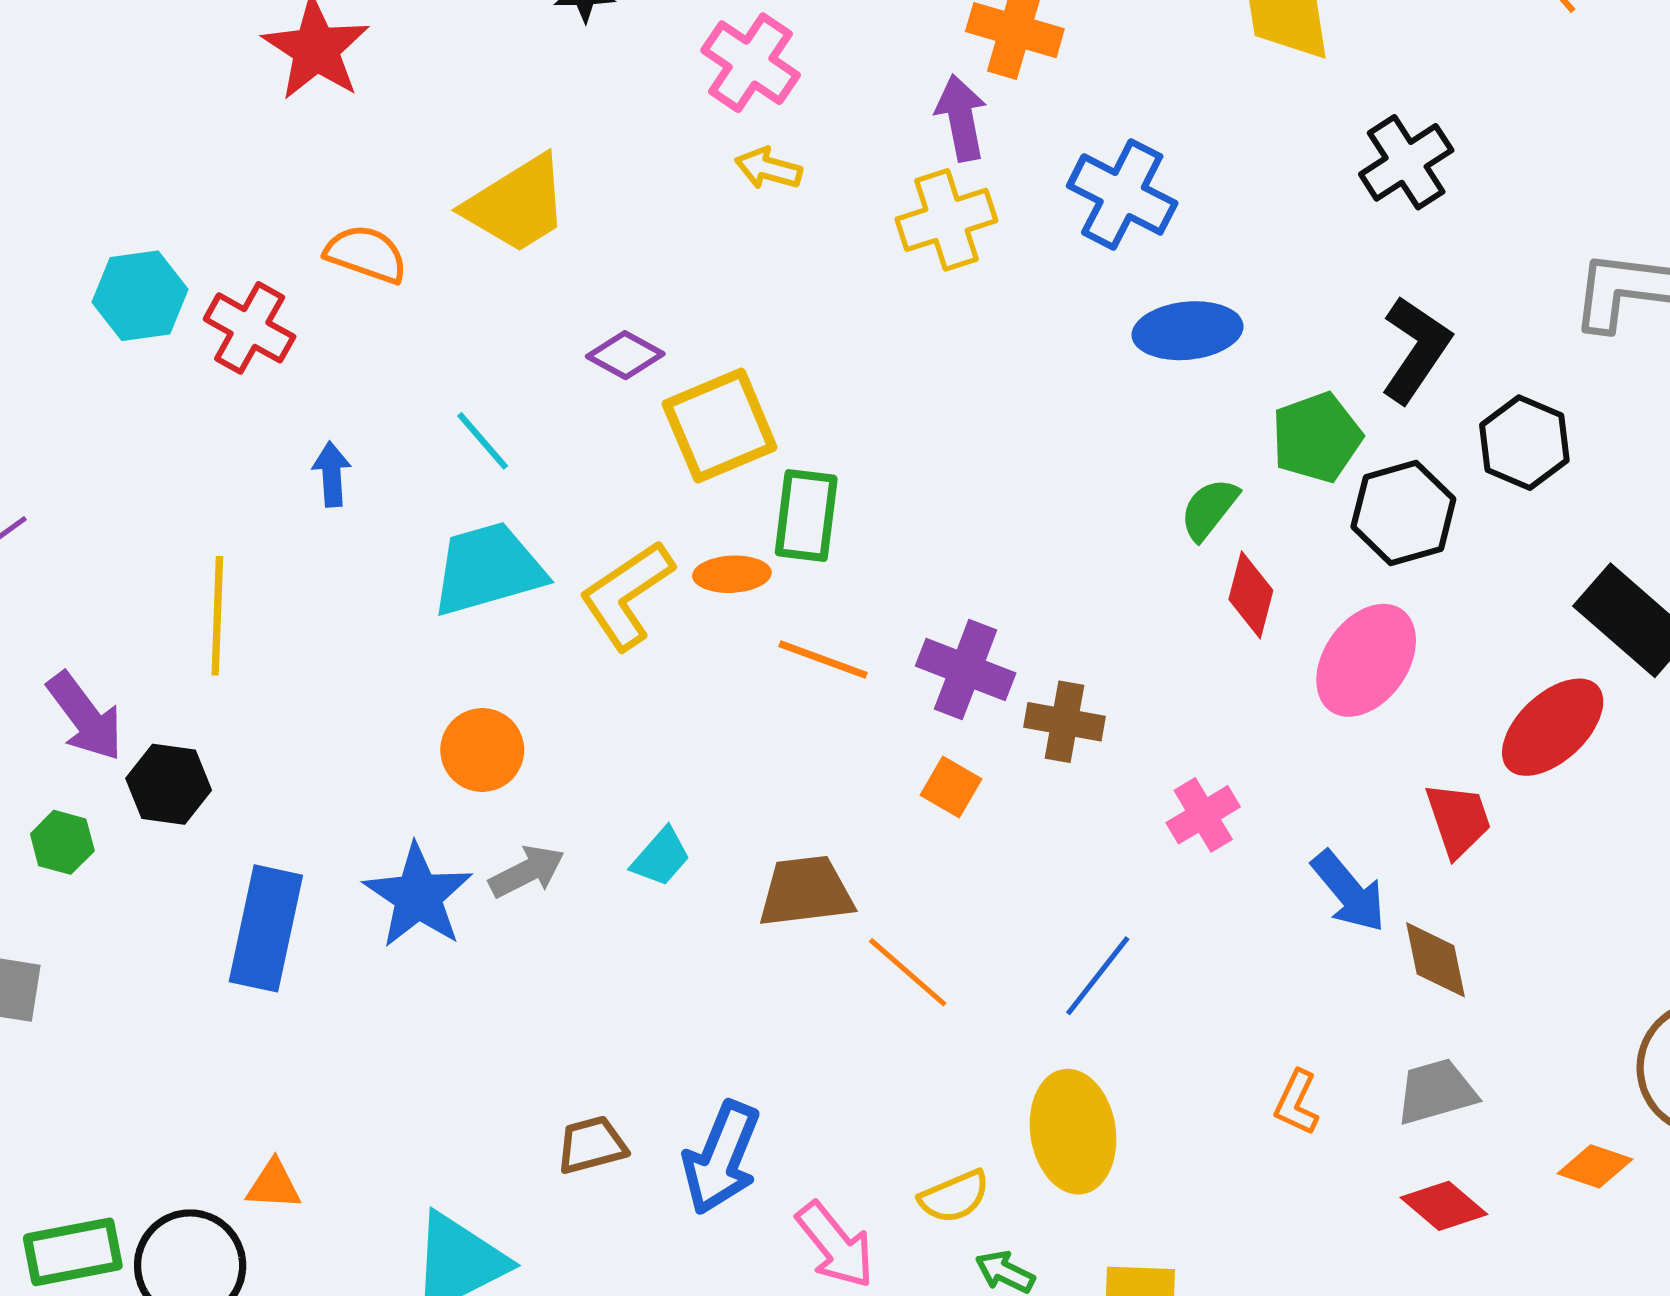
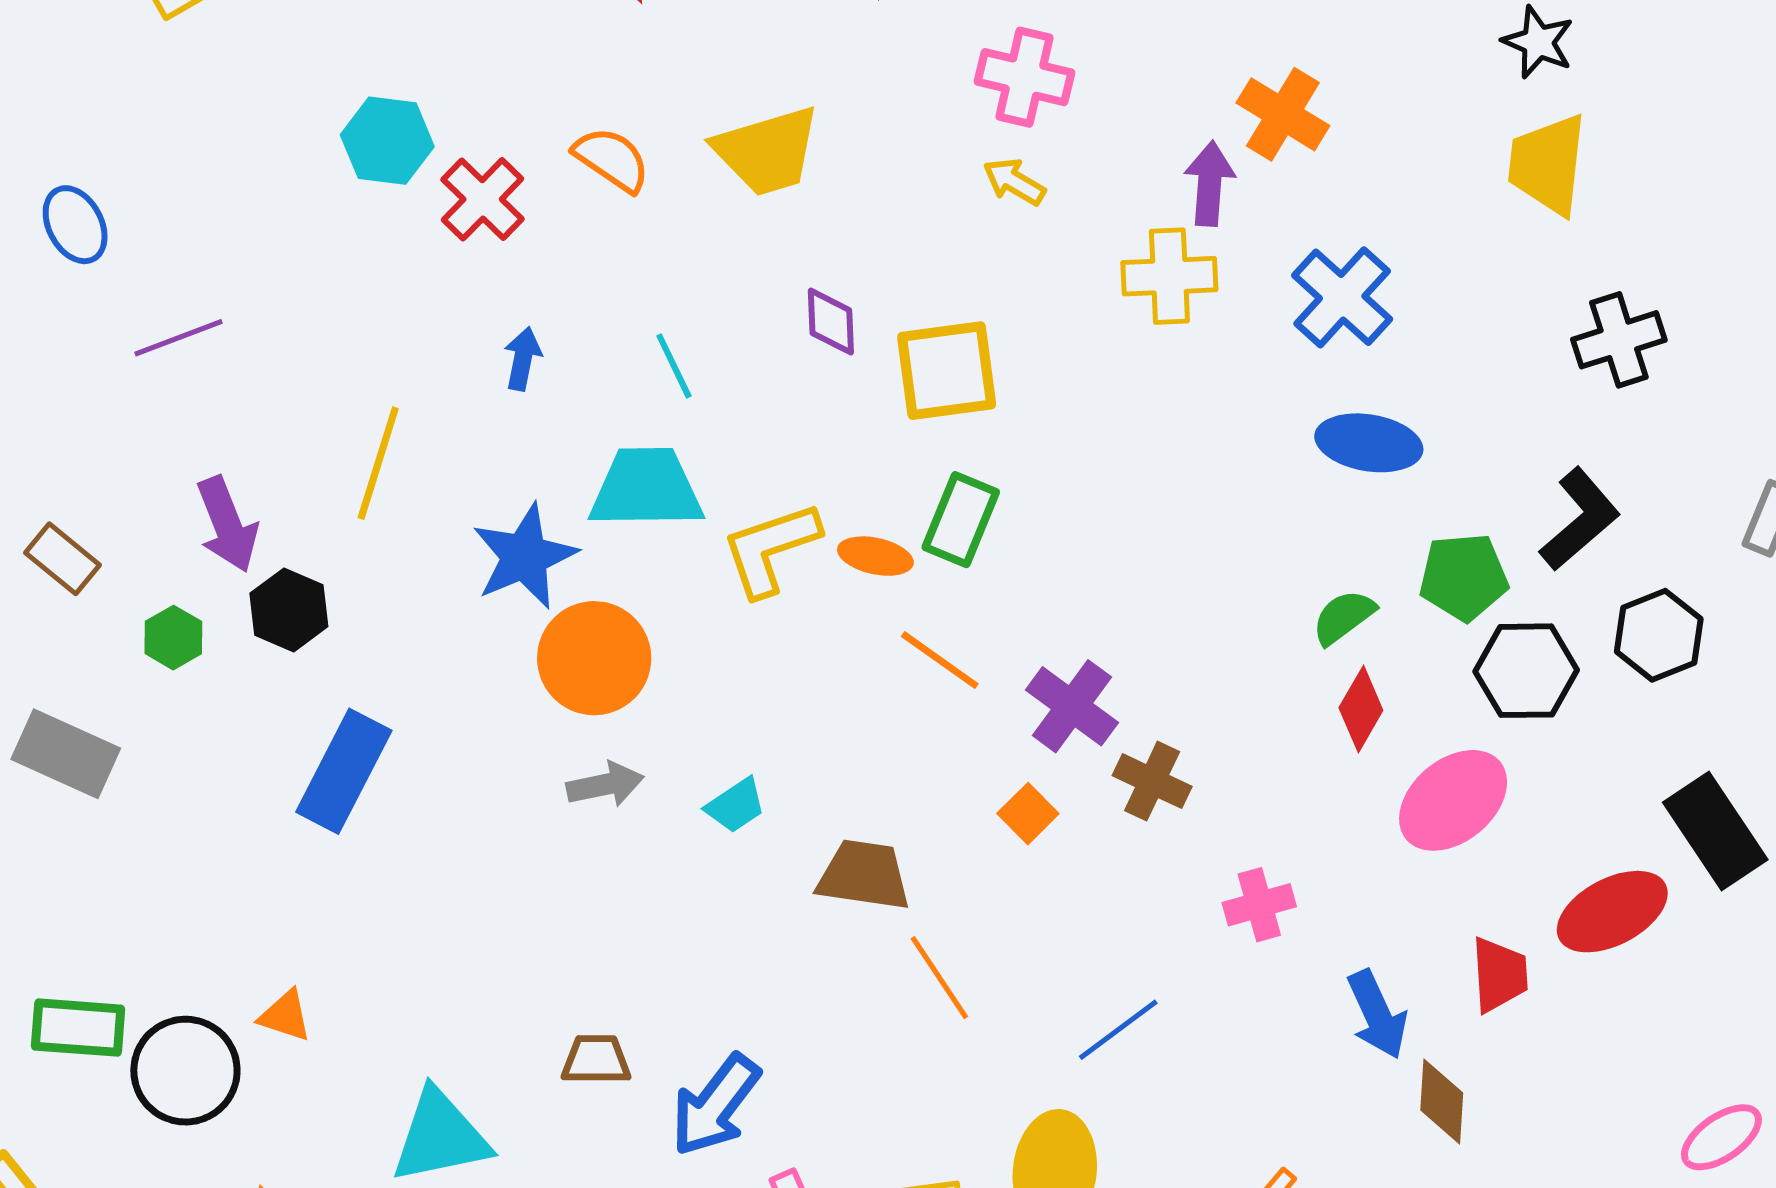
pink cross: (751, 63) -> (1025, 77), turned -36
purple diamond: (625, 355) -> (831, 322), turned 44
yellow square: (720, 426) -> (947, 371), moved
orange circle: (482, 750) -> (594, 658), size x1.4
blue star: (418, 896) -> (525, 556), moved

